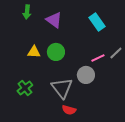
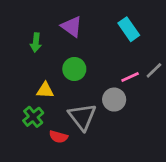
green arrow: (27, 12) -> (36, 42), moved
yellow triangle: (34, 52) -> (45, 90), moved
red semicircle: (69, 110) -> (58, 137), moved

